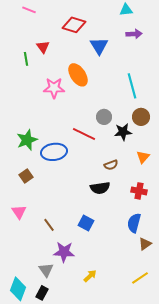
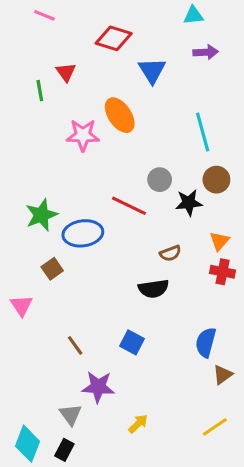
brown square: (26, 176) -> (52, 269), moved
red cross: (139, 191) -> (223, 272), moved
pink triangle: (19, 212) -> (21, 306), moved

